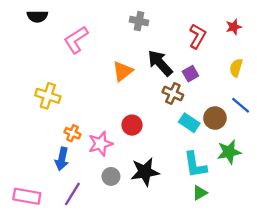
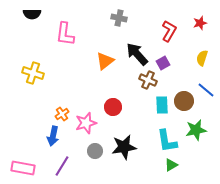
pink L-shape: (76, 40) -> (65, 34), turned -50
yellow cross: (48, 96) -> (33, 73), moved
cyan rectangle: (189, 123) -> (162, 105), turned 54
orange cross: (72, 133) -> (62, 114), turned 32

